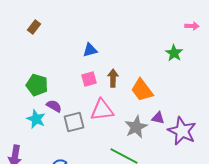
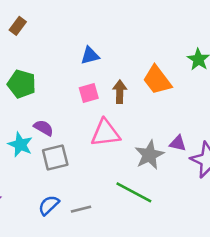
green pentagon: (37, 85) -> (22, 84), moved
orange trapezoid: (142, 90) -> (157, 80), moved
gray square: (74, 122) -> (55, 157), moved

